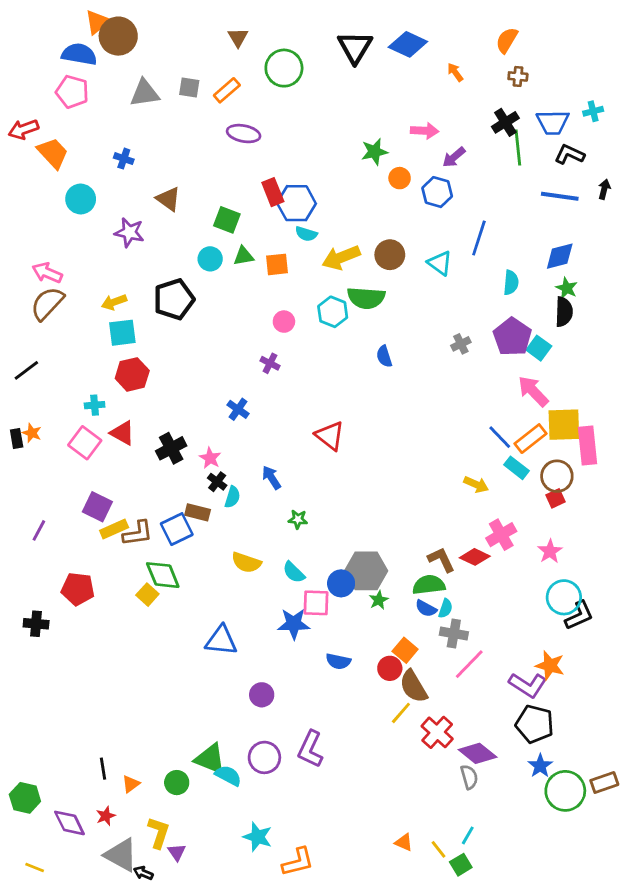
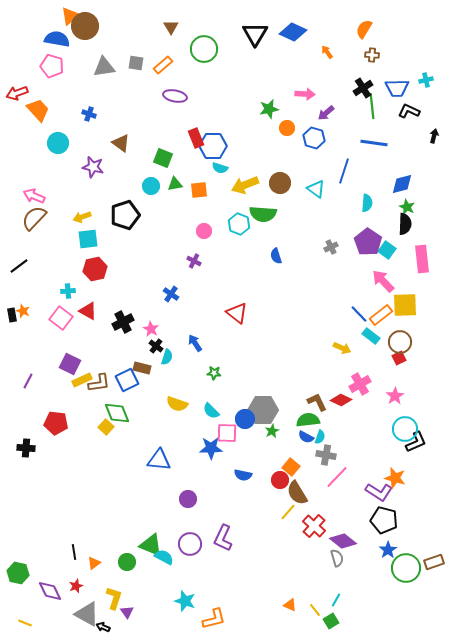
blue line: (560, 196) -> (374, 143), moved
pink rectangle: (588, 446) -> (422, 259), moved

